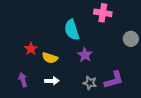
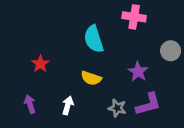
purple star: (85, 55) -> (138, 72), moved
yellow semicircle: (50, 58) -> (91, 78), moved
white arrow: (52, 81) -> (68, 105), turned -72

